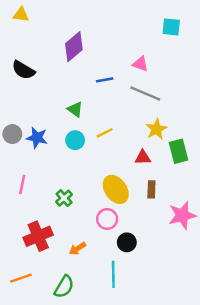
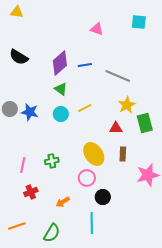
purple diamond: (74, 47) -> (60, 63), moved
pink triangle: (140, 64) -> (97, 29), moved
pink line: (22, 185) -> (23, 165), moved
green cross: (64, 198) -> (52, 161), turned 32
red cross: (38, 236) -> (31, 192), size x0.6

